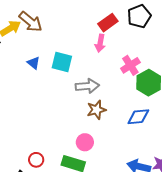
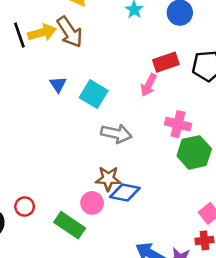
pink cross: (130, 65) -> (178, 124), turned 30
brown star: (97, 110) -> (108, 179), moved
blue diamond: (138, 117) -> (125, 193), moved

